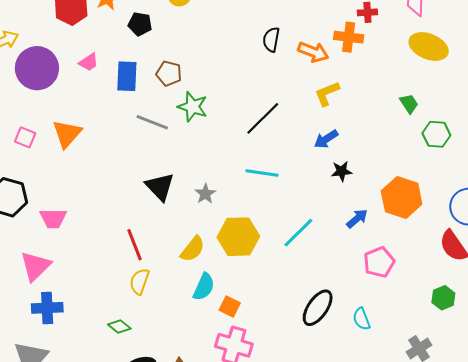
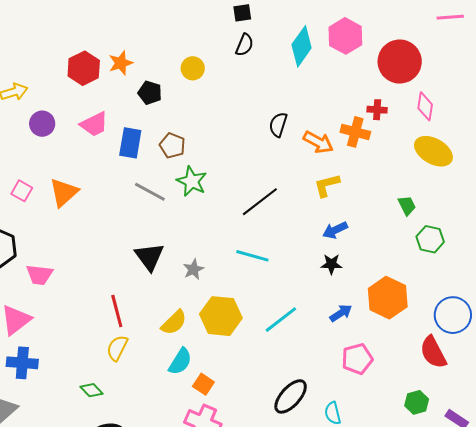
pink trapezoid: (89, 62) -> (94, 124), size x1.4
purple circle: (37, 68) -> (42, 124), size x0.6
blue arrow: (326, 139) -> (335, 230), moved

